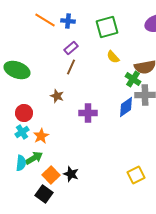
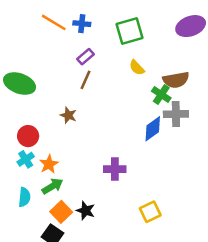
purple cross: (88, 113) -> (115, 169), moved
green arrow: (34, 158) -> (53, 186), moved
yellow square: (136, 175) -> (150, 212), moved

